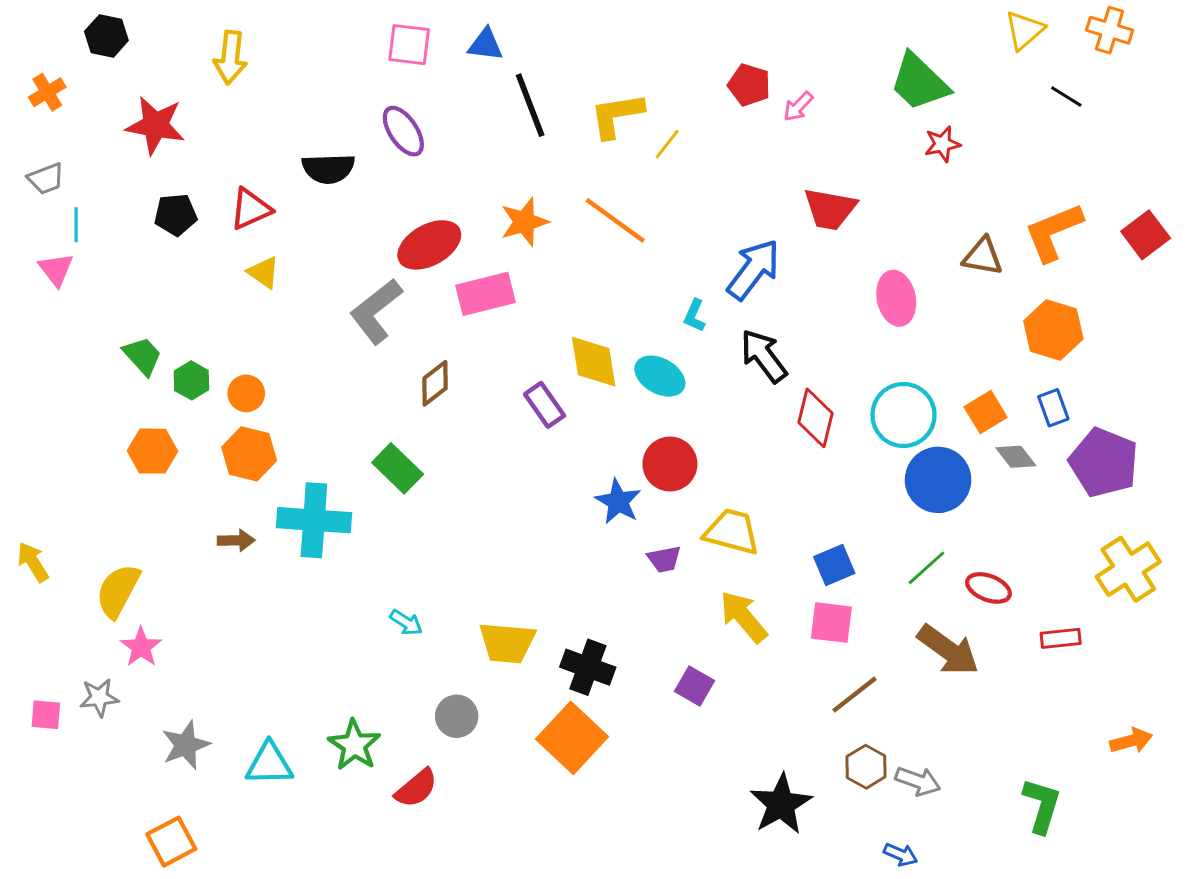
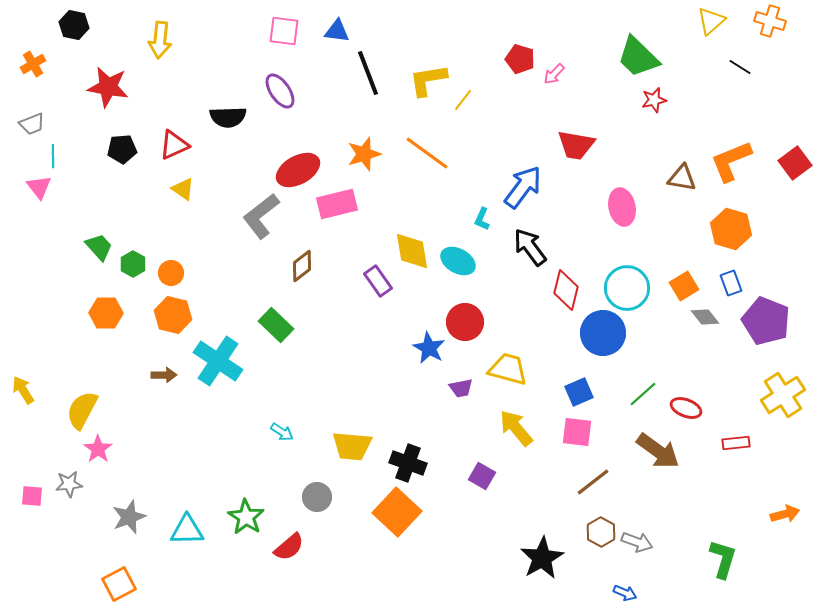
blue circle: (938, 480) -> (603, 333), moved
cyan cross: (314, 520) -> (218, 361), turned 30

